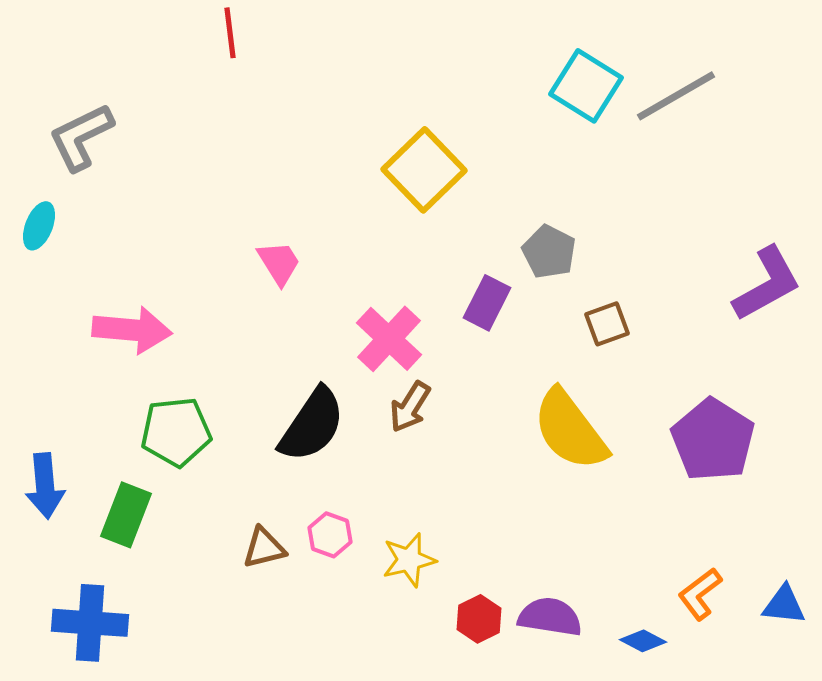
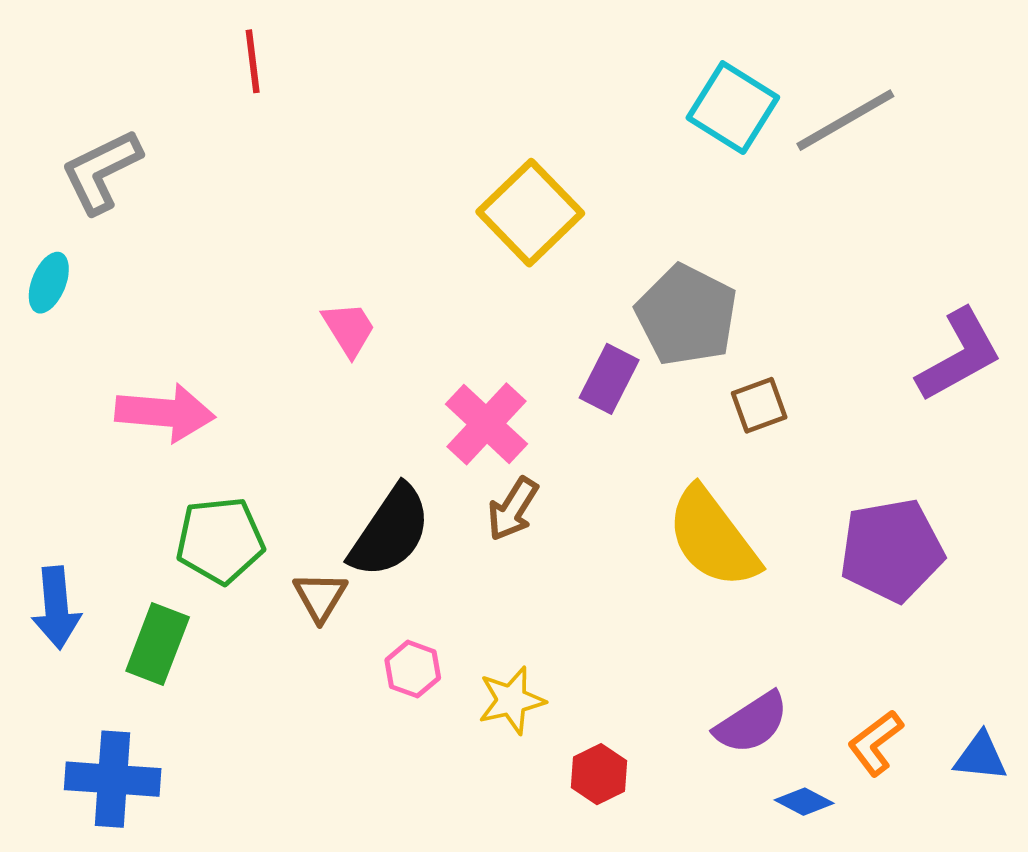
red line: (230, 33) -> (253, 61), moved
gray pentagon: (549, 252) -> (687, 315), size x1.5
purple pentagon: (713, 440) -> (892, 550), turned 30
brown triangle: (264, 548) -> (320, 597), moved, turned -45
purple semicircle: (550, 617) -> (752, 723), moved, turned 138

